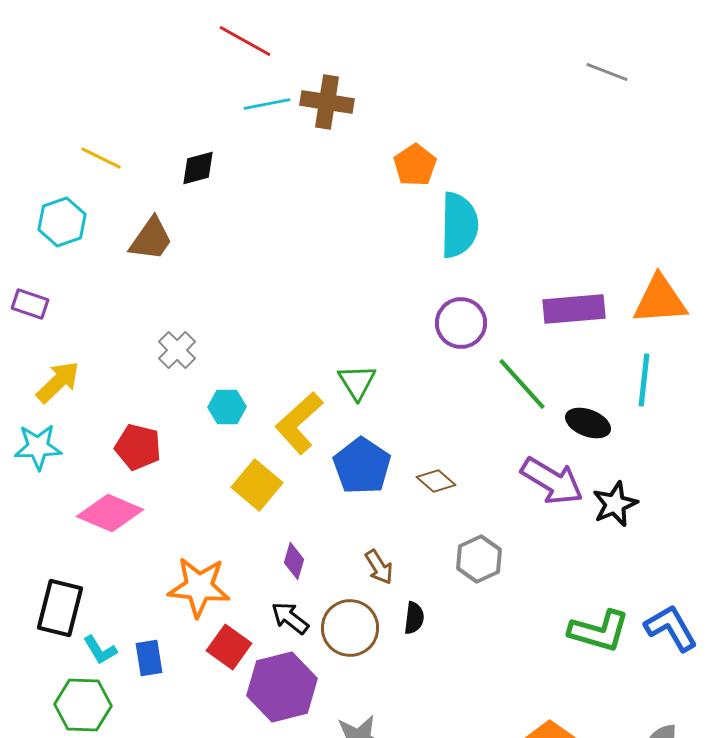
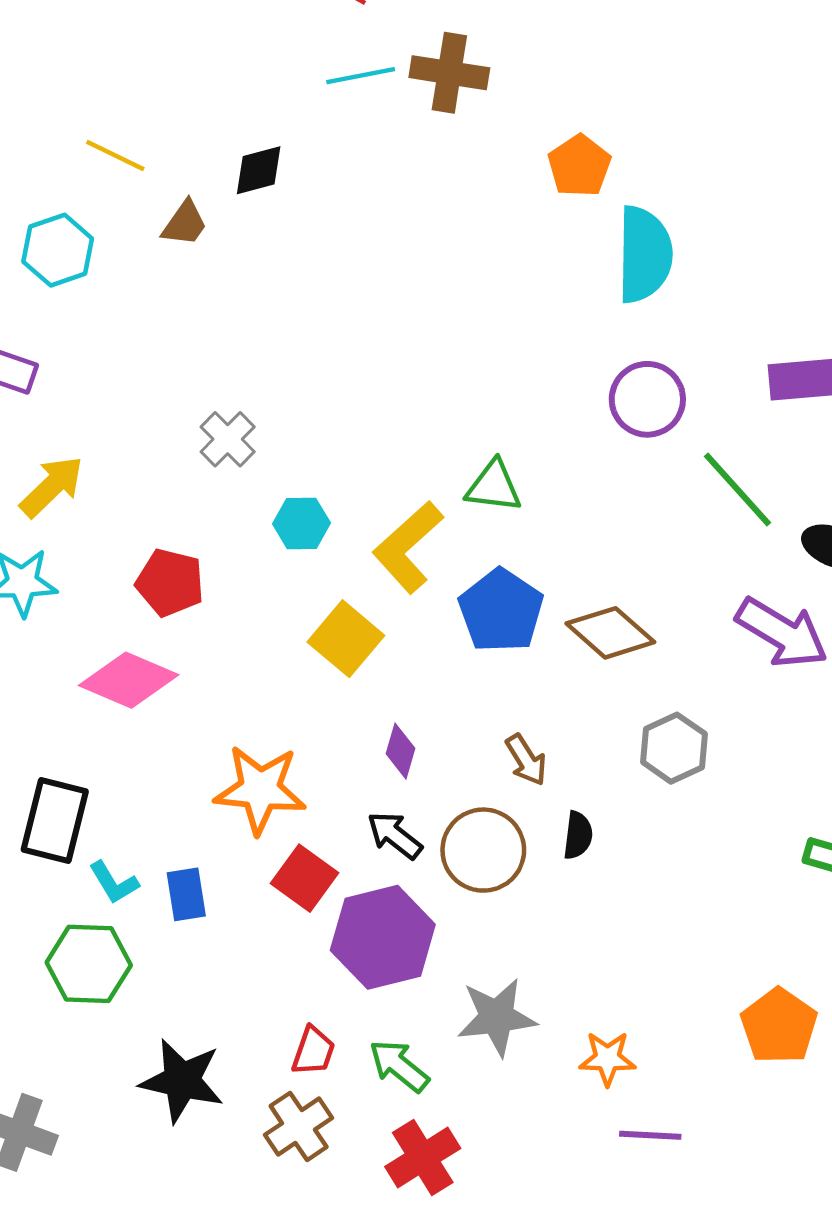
brown trapezoid: (151, 239) -> (185, 223), moved, size x0.7
green triangle: (357, 382) -> (494, 487), turned -51
brown diamond: (436, 481) -> (610, 633), size x1.5

